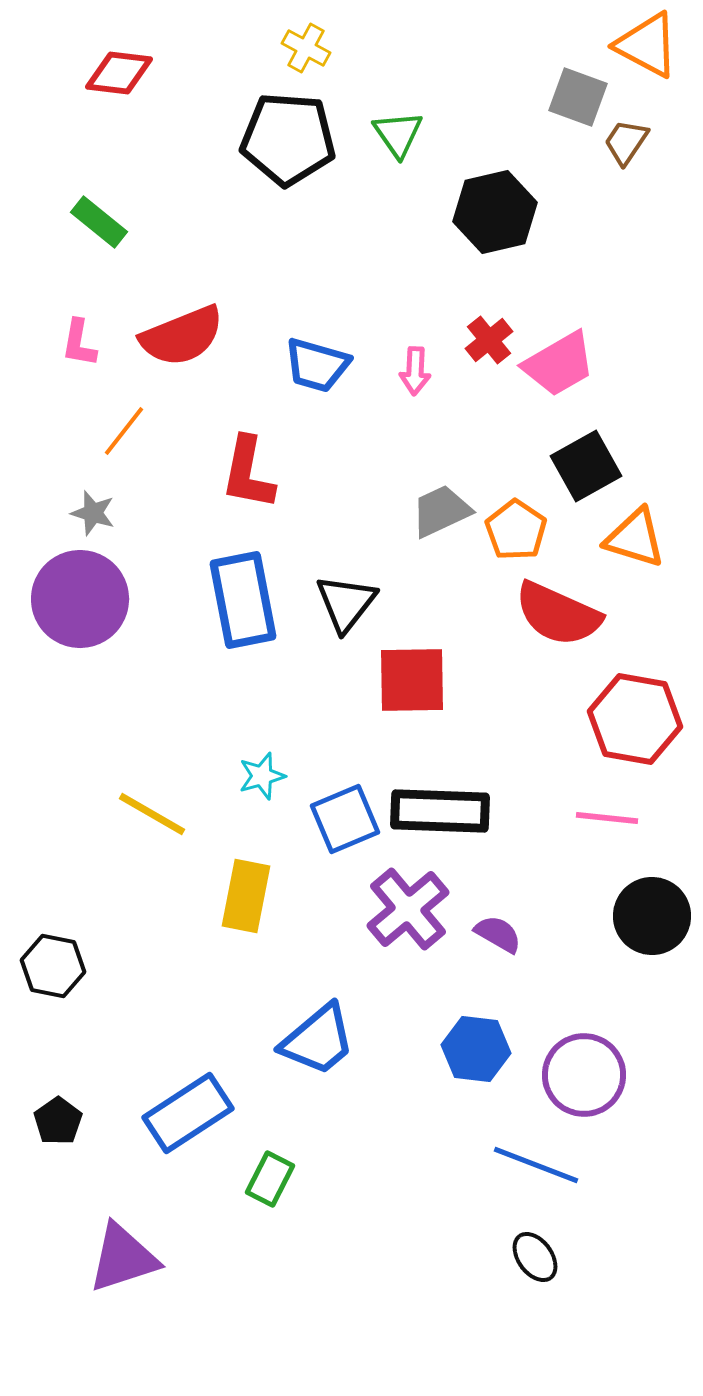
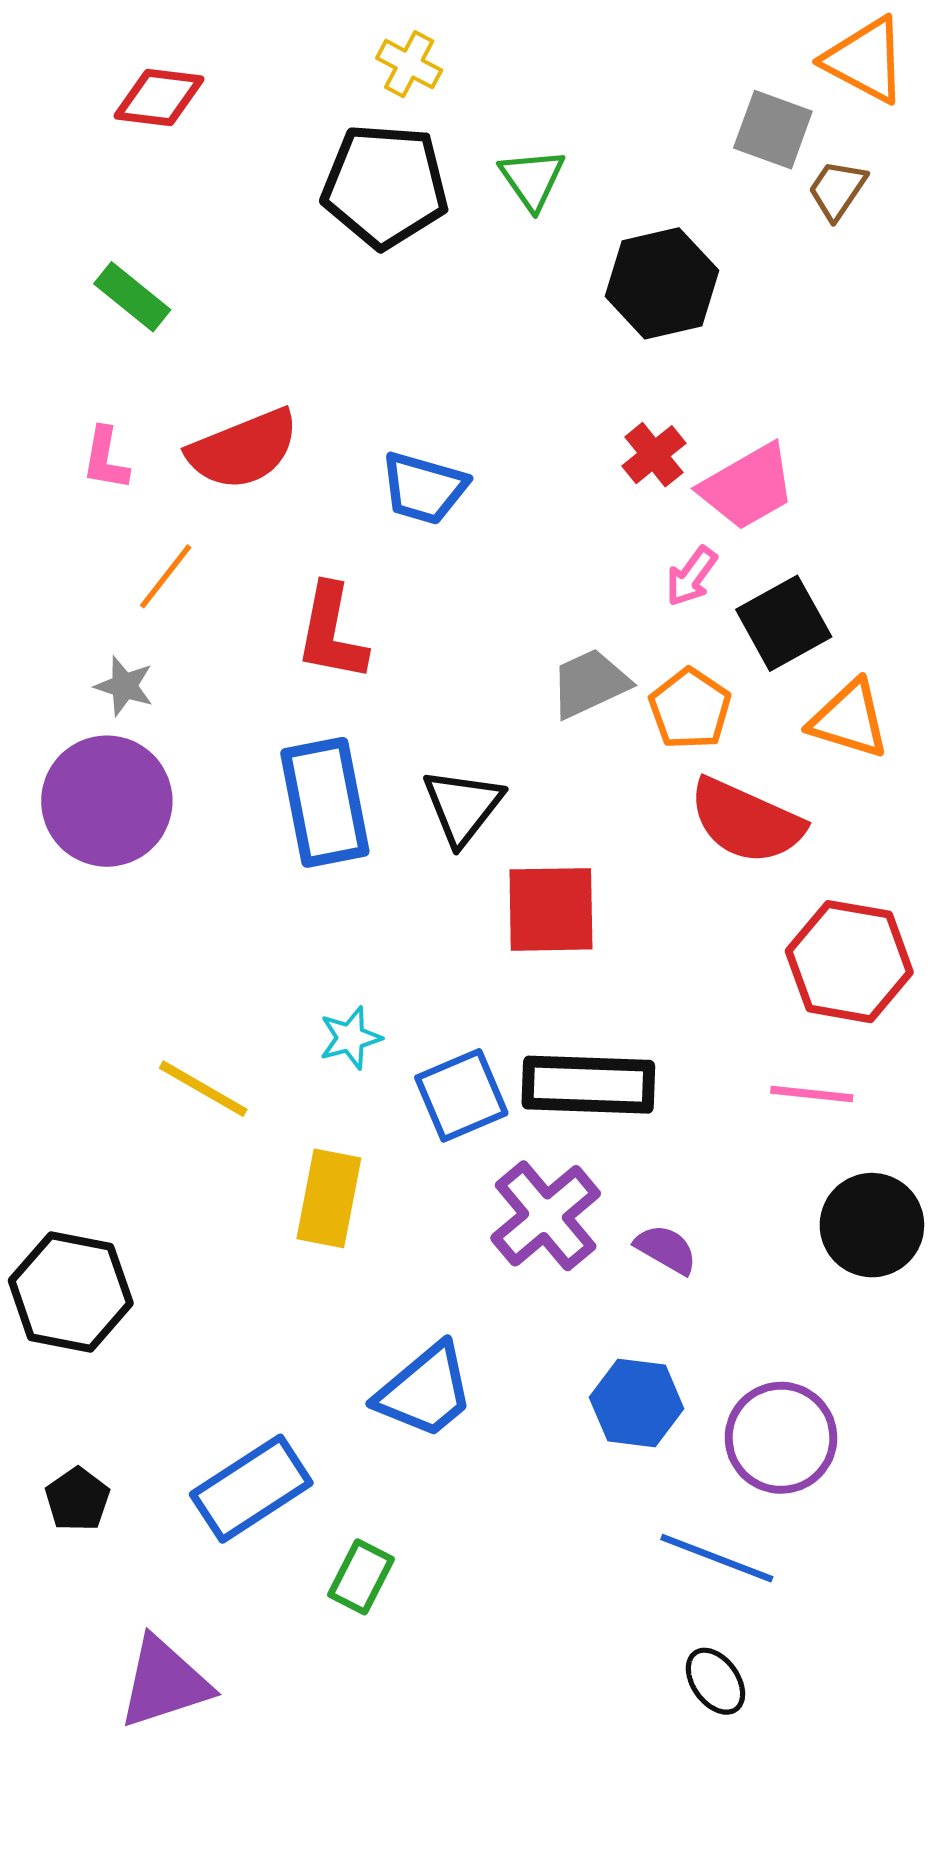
pink arrow: (415, 371) -> (691, 576), moved, turned 33
black hexagon: (53, 966) -> (71, 1292), size x1.4

